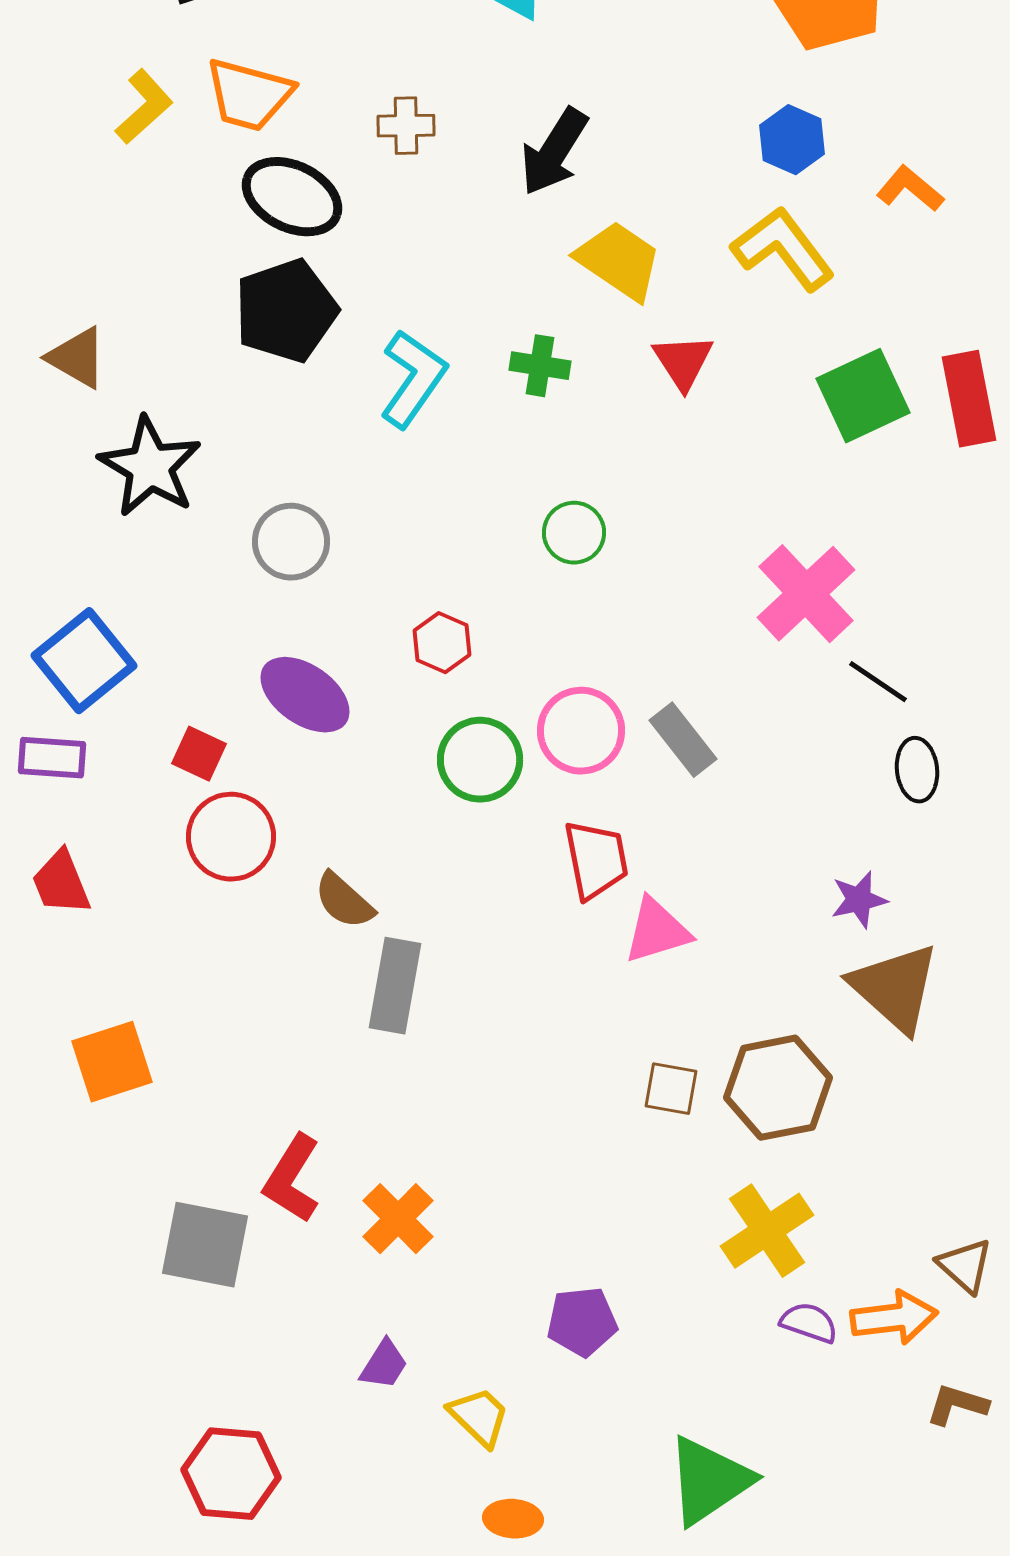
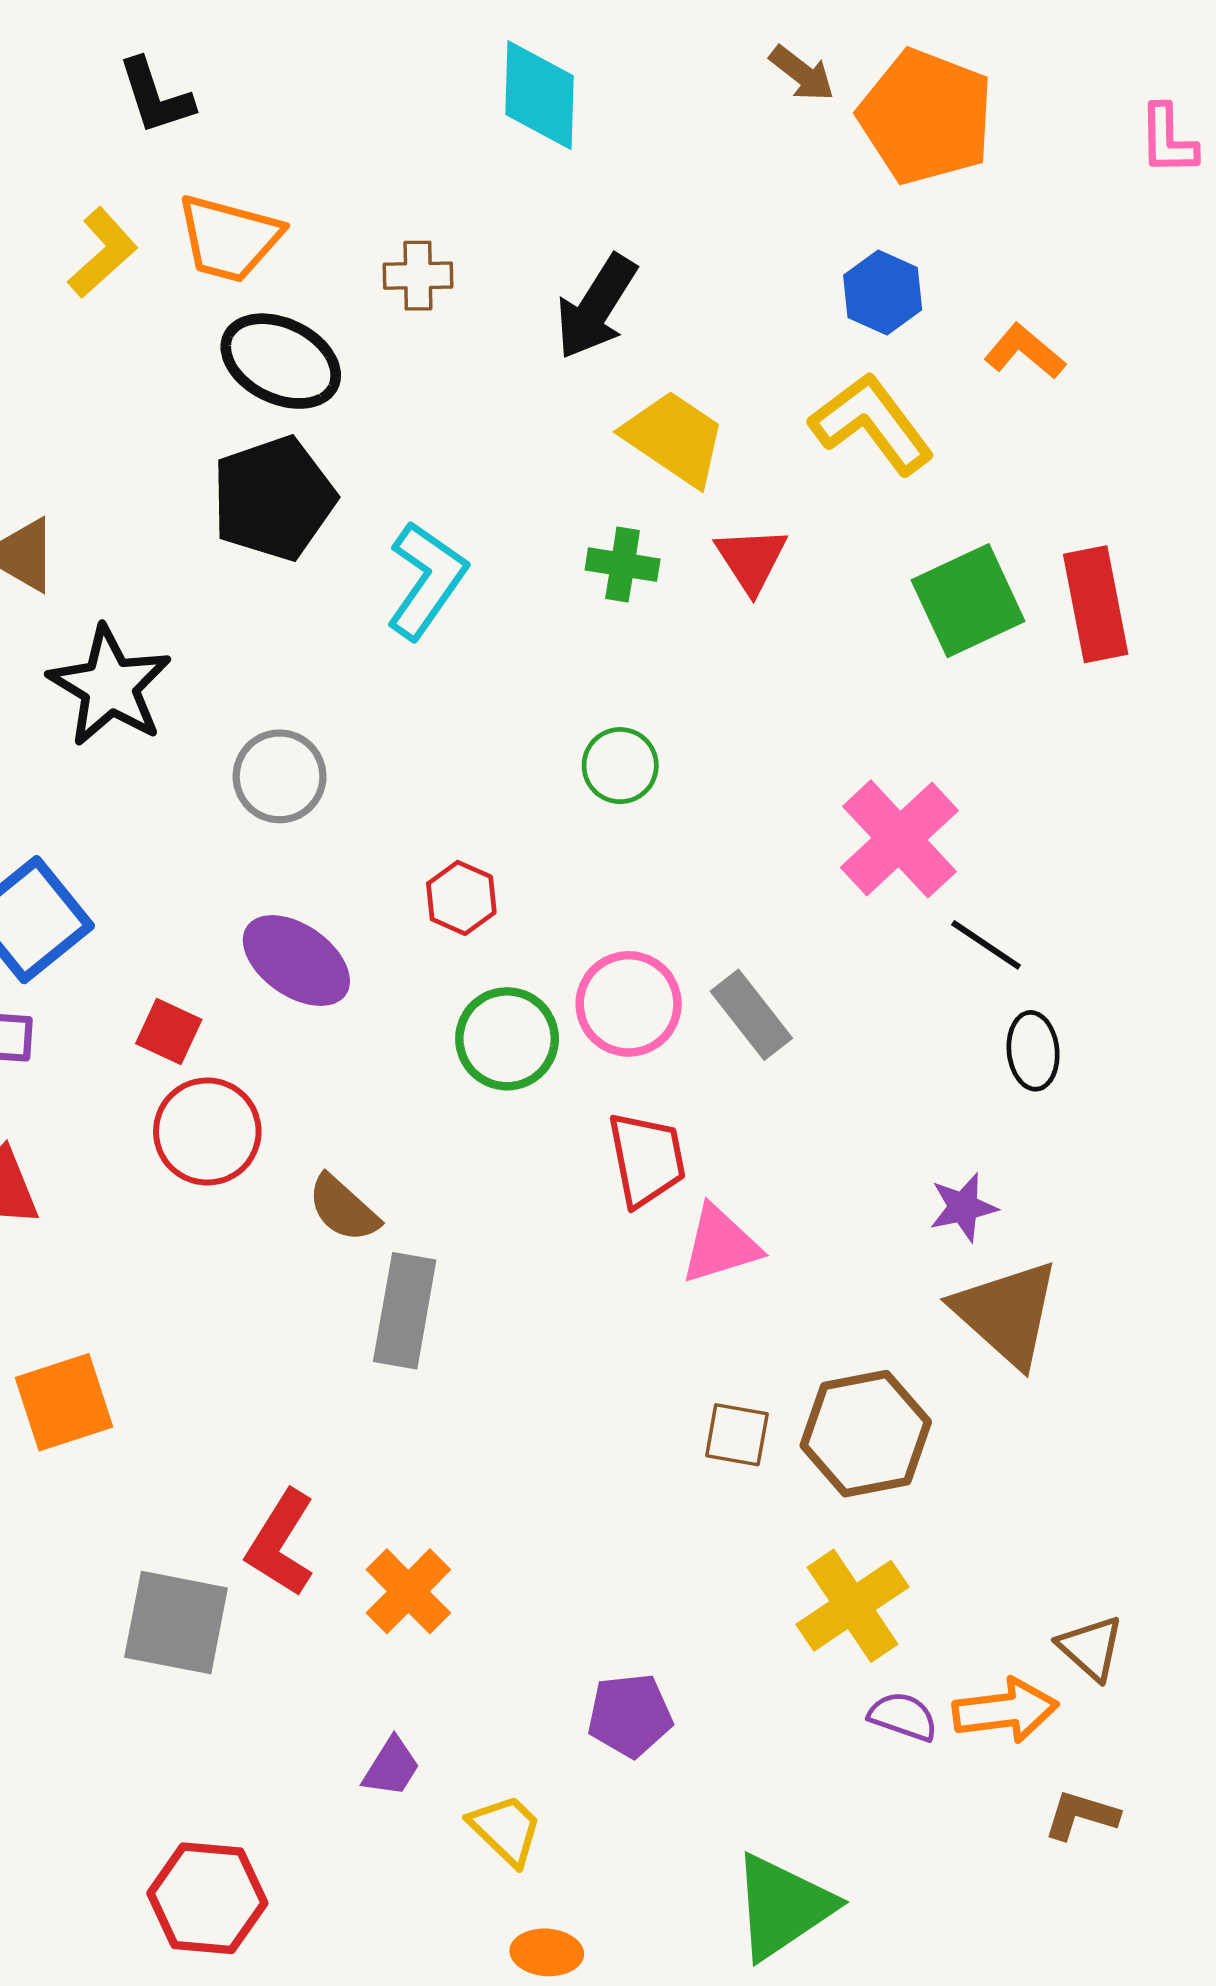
green cross: (540, 366) -> (623, 565), moved

